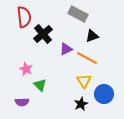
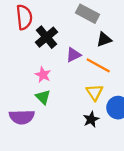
pink star: (26, 69) -> (43, 75), moved
purple semicircle: (22, 102) -> (22, 117), size x1.5

